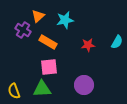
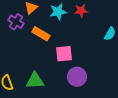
red star: (88, 45) -> (81, 11), moved
pink square: (49, 67) -> (64, 54), moved

